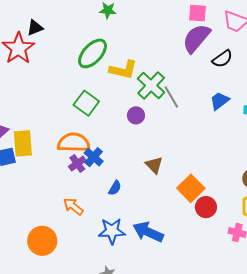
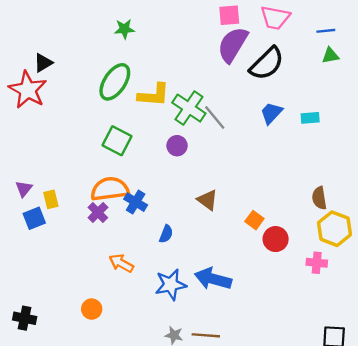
black semicircle: (222, 59) -> (267, 64), size x1.5
yellow rectangle: (23, 143) -> (51, 199), size x0.6
purple cross: (77, 163) -> (98, 213), moved
orange square: (191, 188) -> (254, 220), size x0.6
orange circle: (42, 241) -> (92, 309), size x0.6

